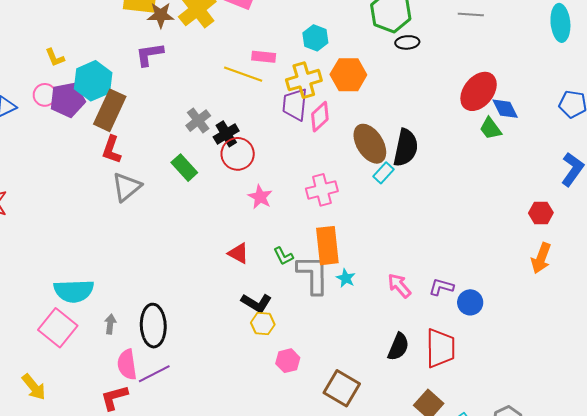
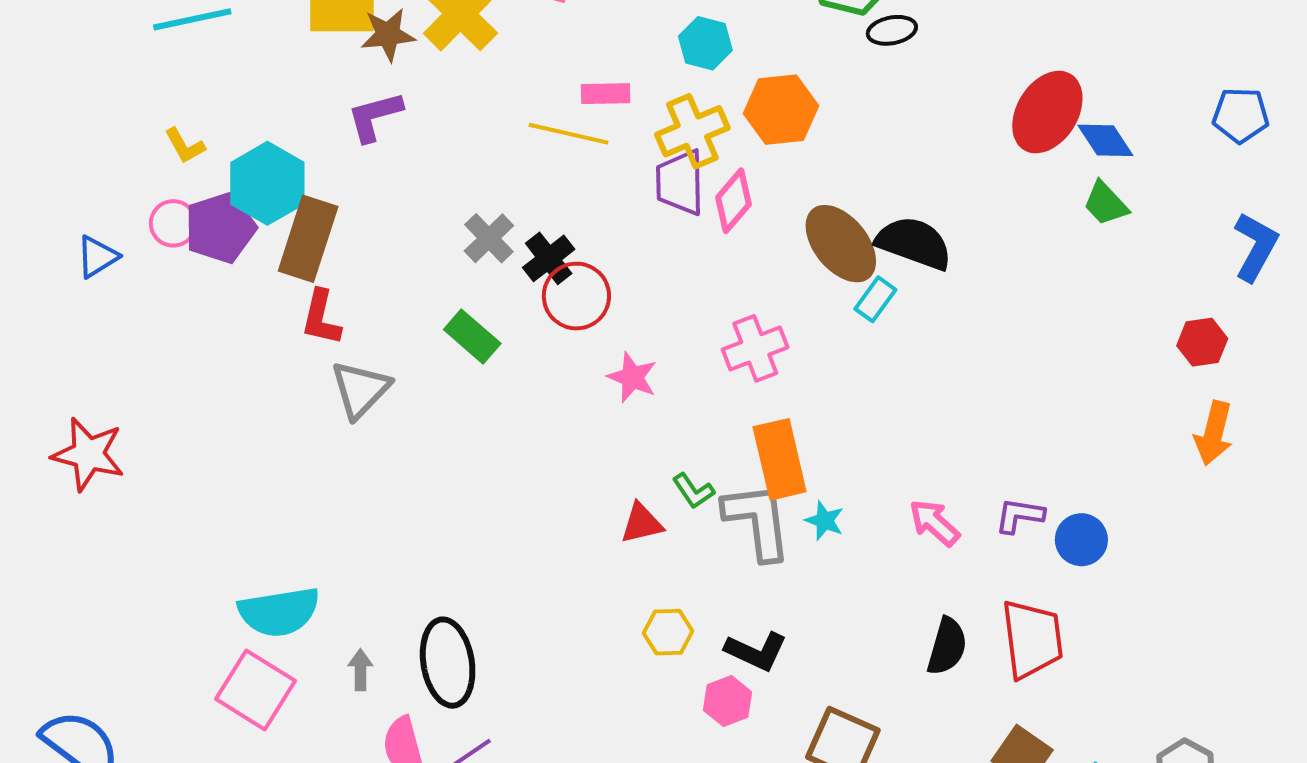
green trapezoid: (491, 129) -> (1106, 203), moved
black semicircle: (406, 148) -> (914, 243), turned -75
red triangle: (238, 253) -> (642, 523), moved, turned -35
black L-shape: (256, 303) -> (756, 651), moved

